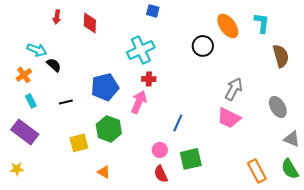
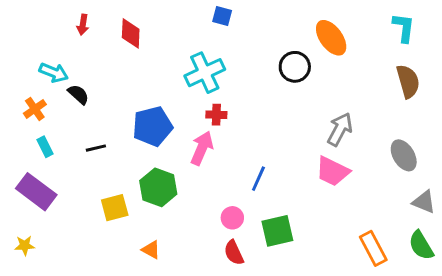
cyan L-shape: (262, 23) -> (404, 28), moved

